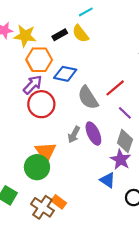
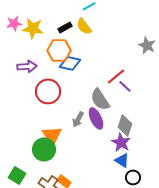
orange hexagon: (39, 60) -> (59, 50), moved
purple arrow: (33, 85) -> (27, 66), moved, turned 42
gray semicircle: (88, 98) -> (100, 99), moved
purple line: (125, 113) -> (125, 86), moved
blue triangle: (108, 180) -> (122, 160), moved

